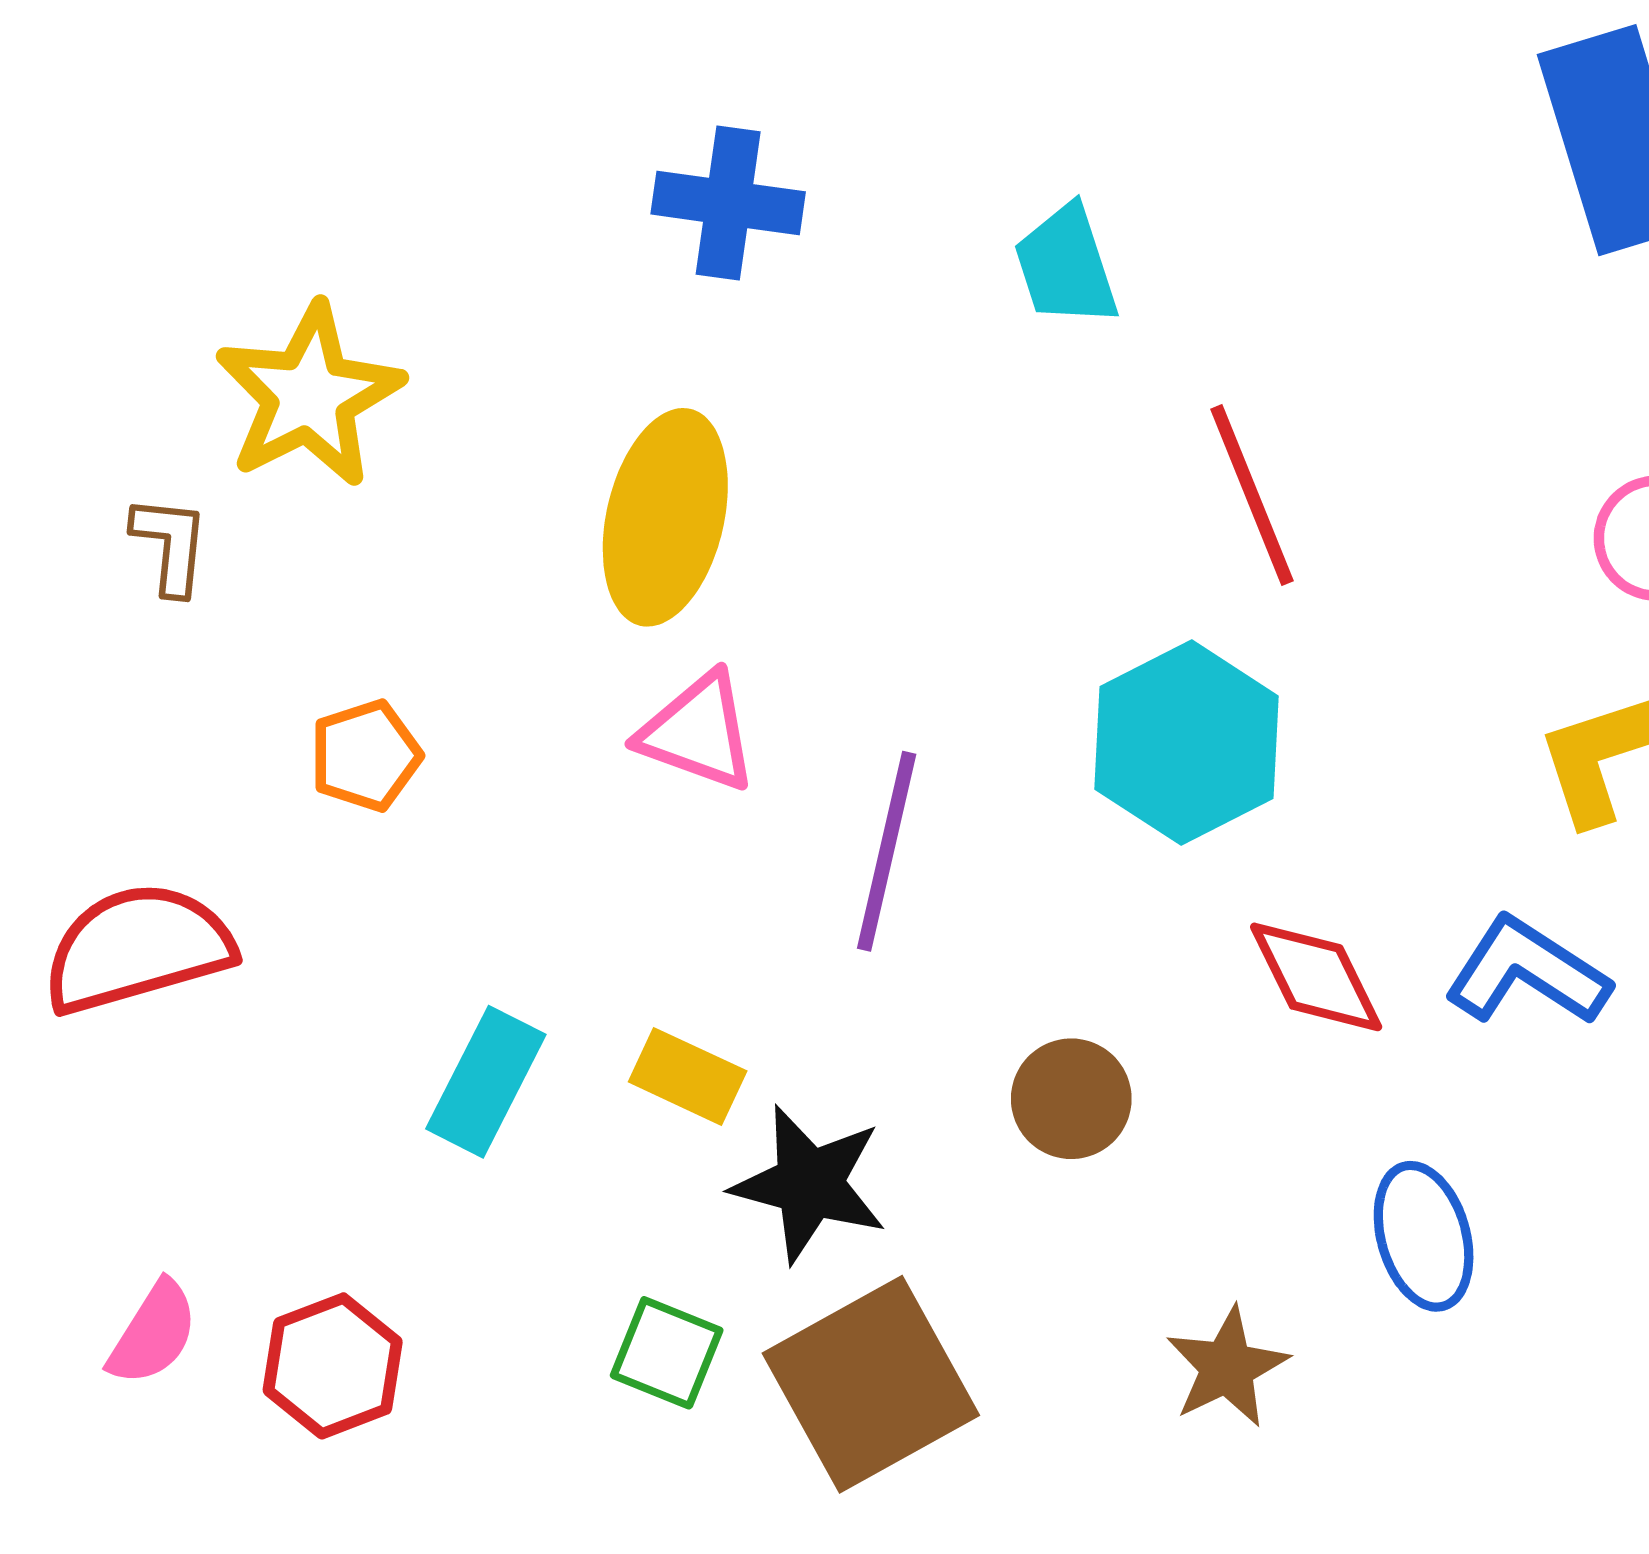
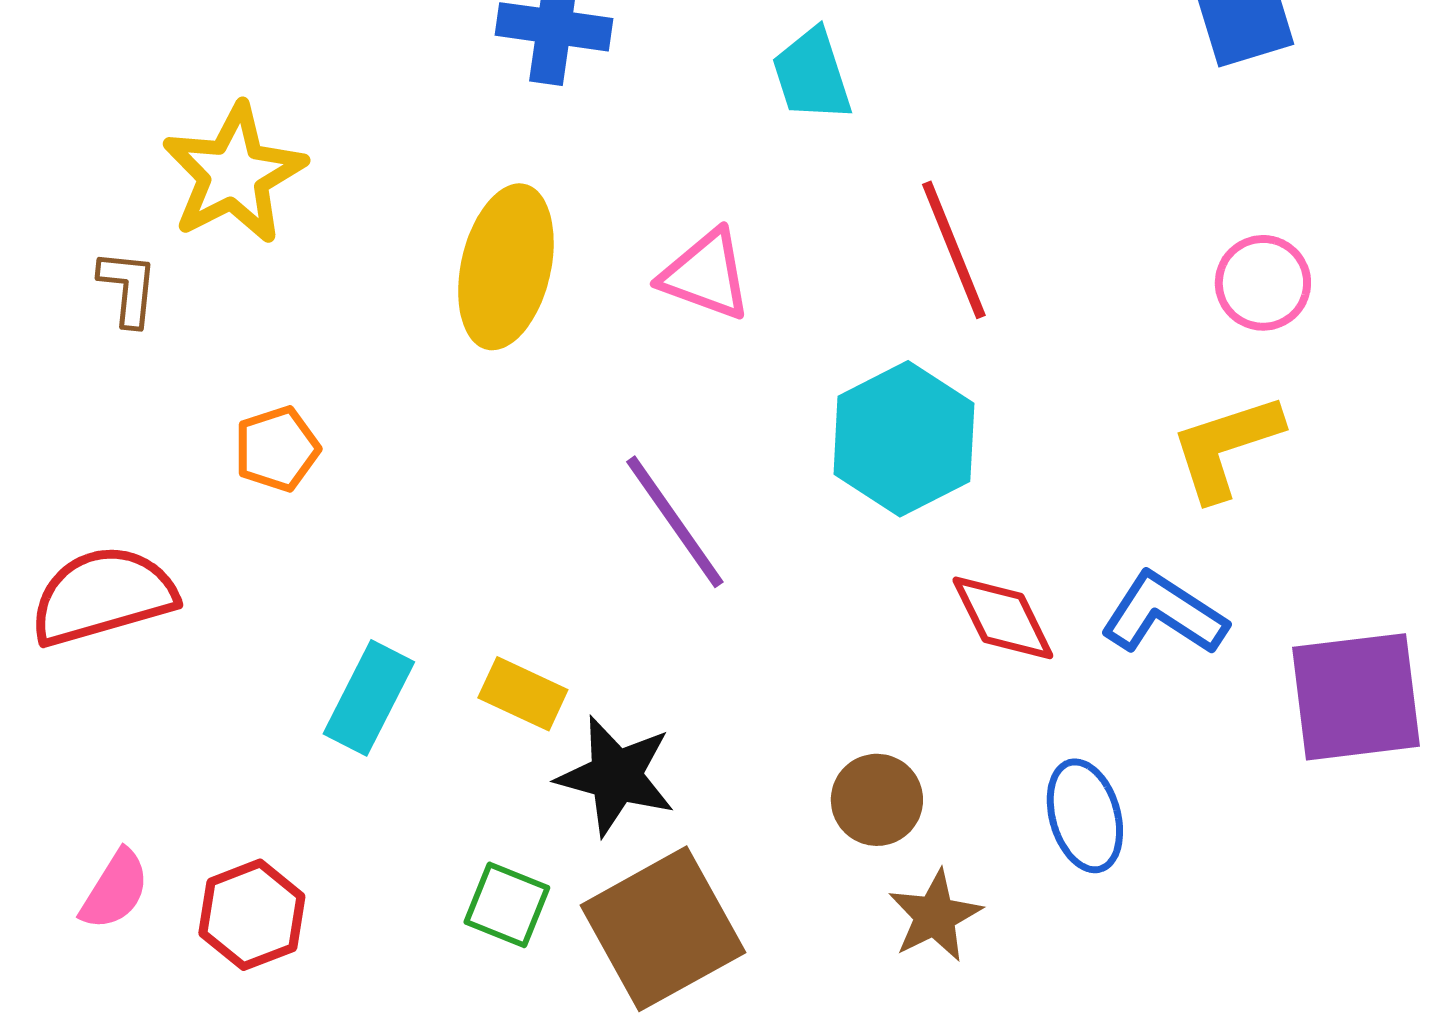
pink triangle: (698, 732) -> (706, 275), moved
purple line: (887, 851) -> (675, 522), turned -48
brown circle: (1071, 1099) -> (877, 800), moved

